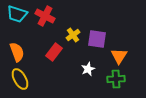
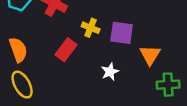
yellow cross: (73, 35) -> (91, 28), turned -32
green cross: (116, 79) -> (168, 85), moved

